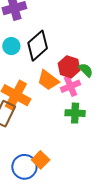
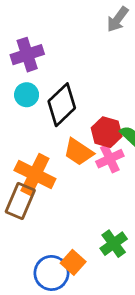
cyan circle: (11, 46) -> (27, 95), moved
green cross: (75, 113) -> (114, 244), moved, turned -36

